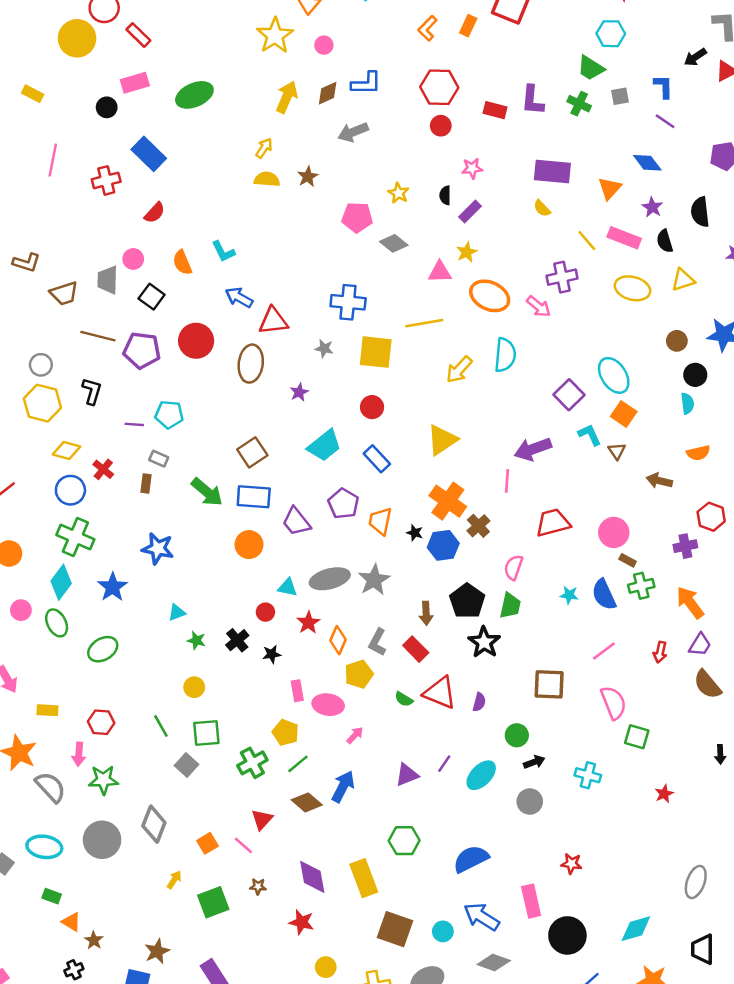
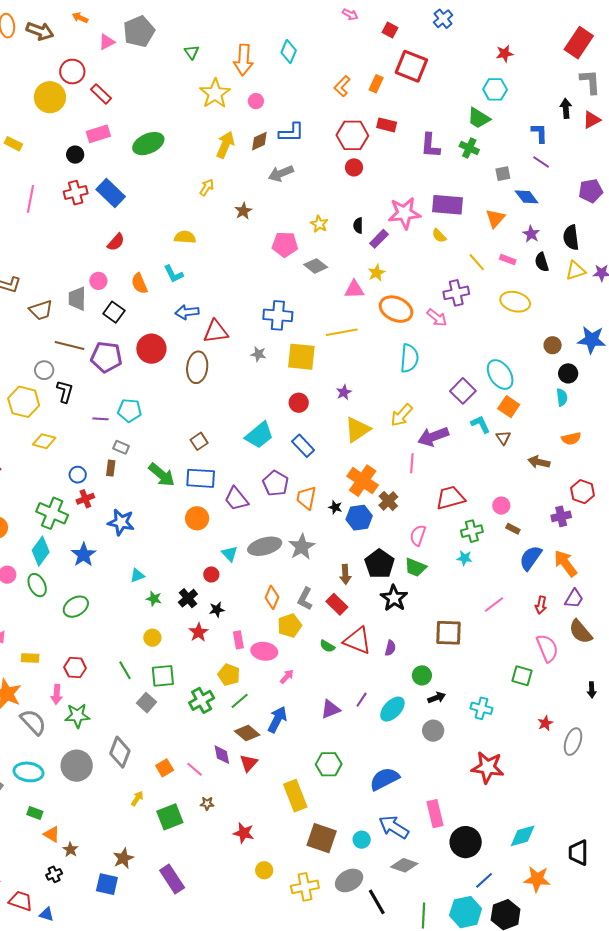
black arrow: (695, 57) -> (566, 108), turned 120
gray square: (620, 96) -> (503, 174), moved
red rectangle: (495, 110) -> (387, 125), moved
pink star: (472, 168) -> (404, 213), moved, size x1.8
yellow semicircle: (267, 179) -> (185, 237), moved
red cross: (106, 180) -> (76, 193), moved
pink rectangle: (624, 238) -> (508, 260), size x0.6
yellow triangle: (683, 280) -> (576, 271), moved
blue arrow: (239, 297) -> (187, 312), turned -35
gray circle: (41, 365) -> (44, 370), moved
yellow arrow: (459, 370) -> (402, 415), moved
purple star: (299, 392) -> (344, 392), moved
brown square: (252, 452) -> (199, 441), size x0.7
red cross: (103, 469) -> (85, 499), moved, turned 30
blue circle: (70, 490) -> (78, 475), moved, size x0.7
pink circle: (614, 532) -> (501, 506), size x0.7
green cross: (641, 586) -> (472, 531), moved
cyan triangle: (288, 587) -> (230, 554), turned 36
blue semicircle: (604, 595) -> (531, 558), moved, turned 60
green trapezoid: (510, 606) -> (415, 567), turned 100
red star: (308, 623) -> (198, 632), moved
pink semicircle: (613, 703) -> (547, 648), moved
red triangle: (262, 819) -> (249, 763), moved
red star: (571, 864) -> (488, 767), moved, size x1.8
purple diamond: (312, 877) -> (222, 755), moved, size x0.7
gray ellipse: (696, 882) -> (573, 742), moved

